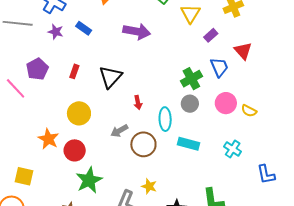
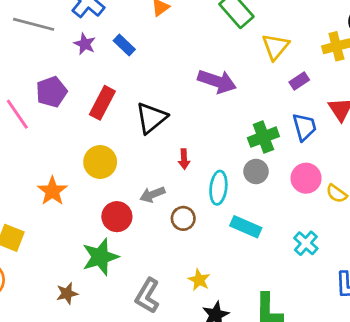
purple arrow: (137, 31) -> (217, 81), moved
red rectangle: (74, 71) -> (102, 103), size x1.6
brown circle: (143, 144) -> (183, 218), size x0.7
red circle: (75, 150) -> (117, 217), moved
yellow star: (149, 186) -> (199, 280), moved

